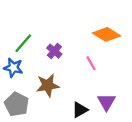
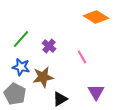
orange diamond: (106, 34) -> (96, 17), moved
blue star: (13, 68) -> (21, 67), moved
black triangle: (80, 110) -> (60, 99), moved

